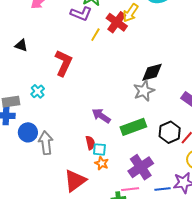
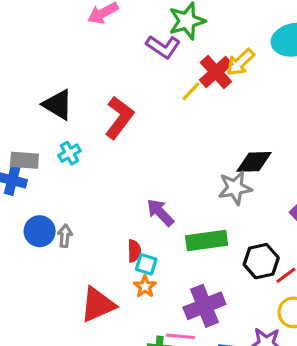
yellow line: (95, 35) -> (191, 91), moved
black triangle: (21, 45) -> (58, 105), moved, size x1.5
blue circle: (28, 132) -> (40, 231), moved
gray arrow: (46, 143) -> (65, 236), size x0.6

